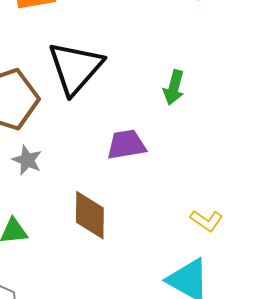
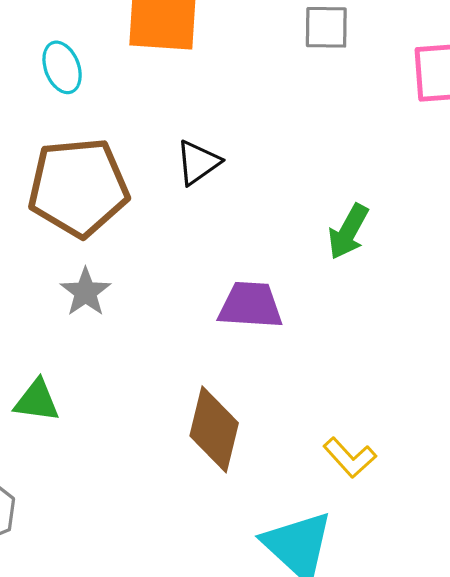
black triangle: (75, 68) -> (198, 162), size x0.5
brown diamond: (90, 215) -> (214, 429), moved

